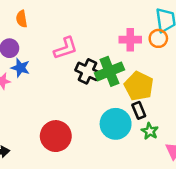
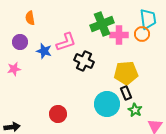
blue star: (20, 68) -> (44, 51), moved
green cross: (109, 71) -> (102, 24), moved
yellow pentagon: (139, 86) -> (126, 73), turned -30
red circle: (56, 136) -> (58, 114), size x0.7

